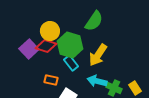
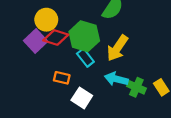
yellow circle: (50, 31) -> (46, 20), moved

